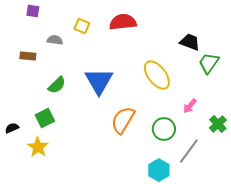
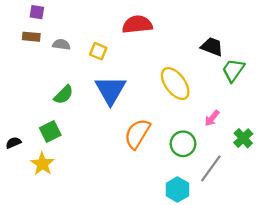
yellow square: (82, 26) -> (98, 51), moved
brown rectangle: (28, 56) -> (31, 37), moved

